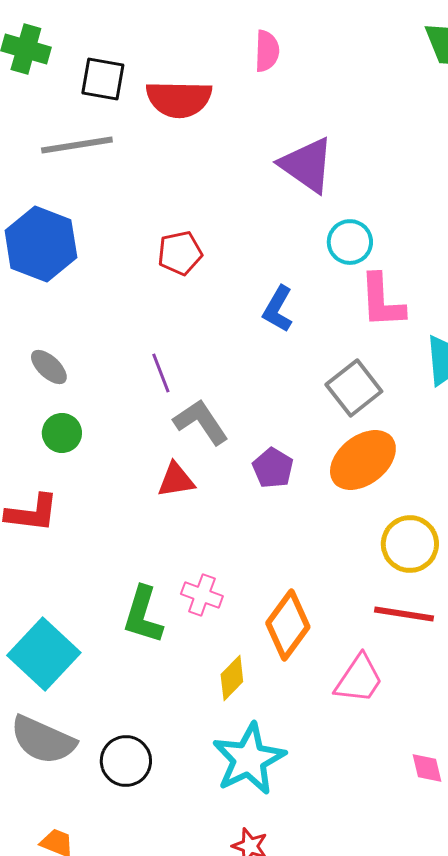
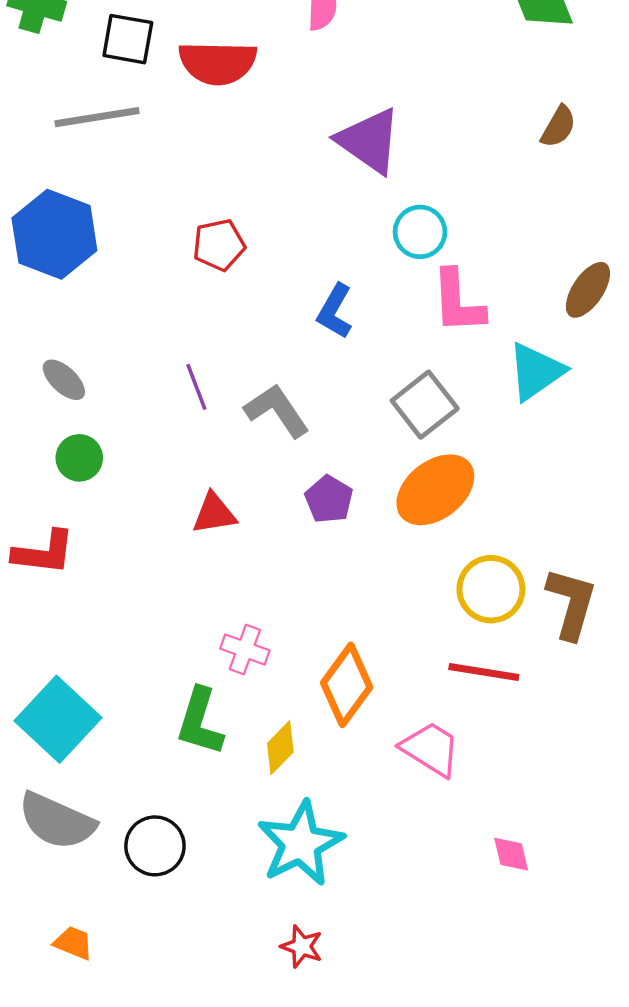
gray L-shape: (201, 422) -> (277, 411), moved
green L-shape: (143, 615) -> (200, 722), moved
pink trapezoid: (359, 679) -> (431, 749), turned -92

